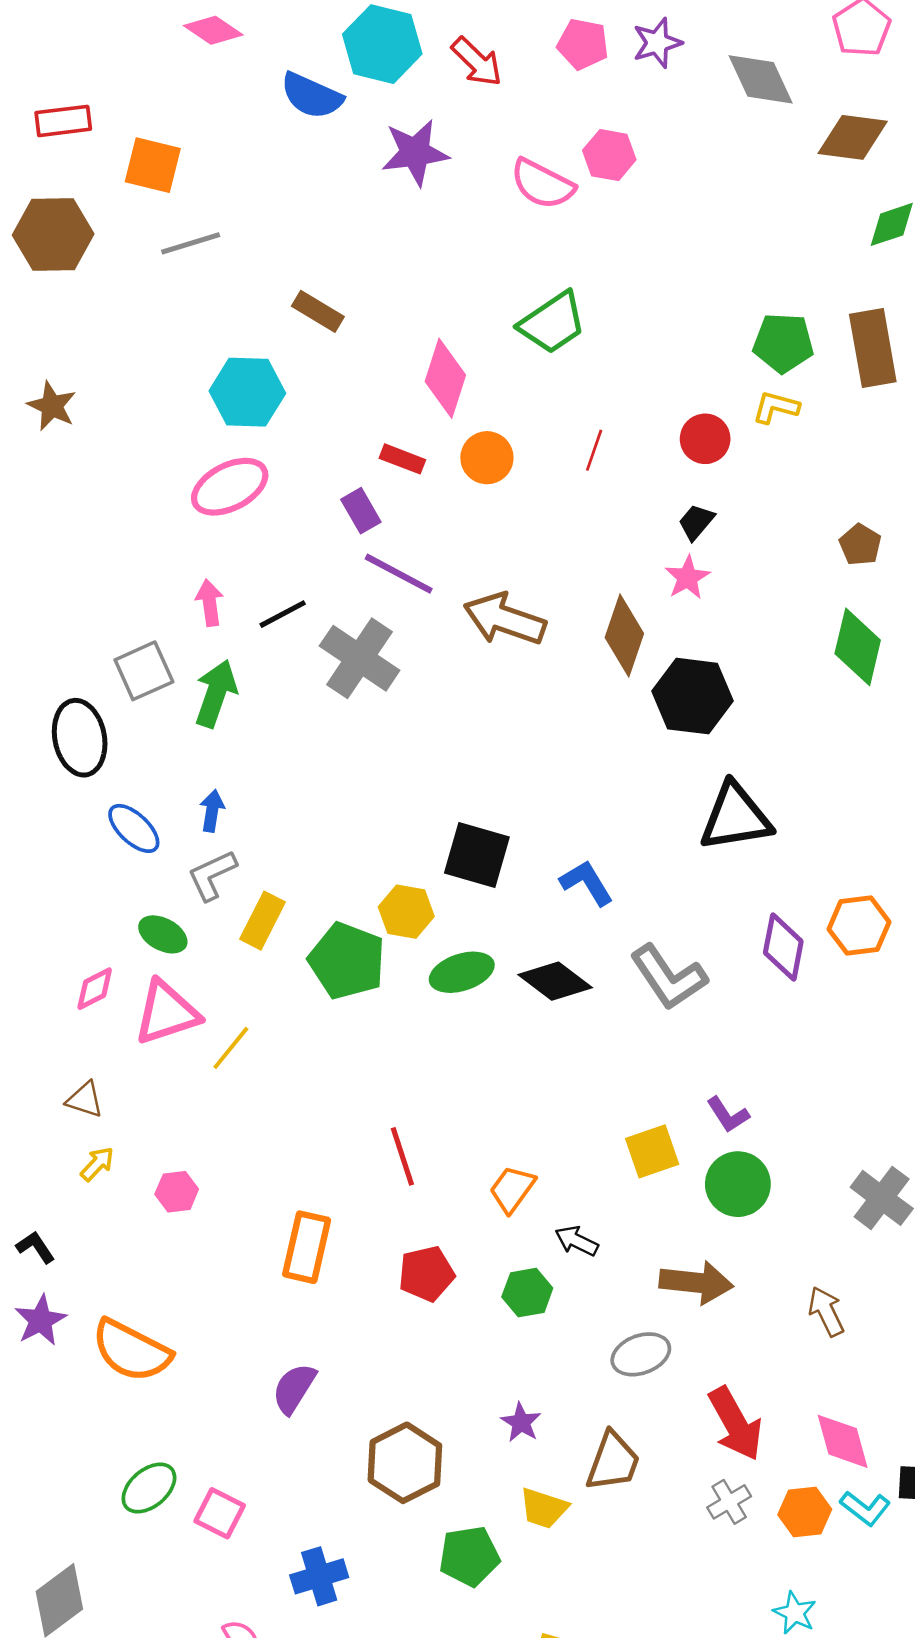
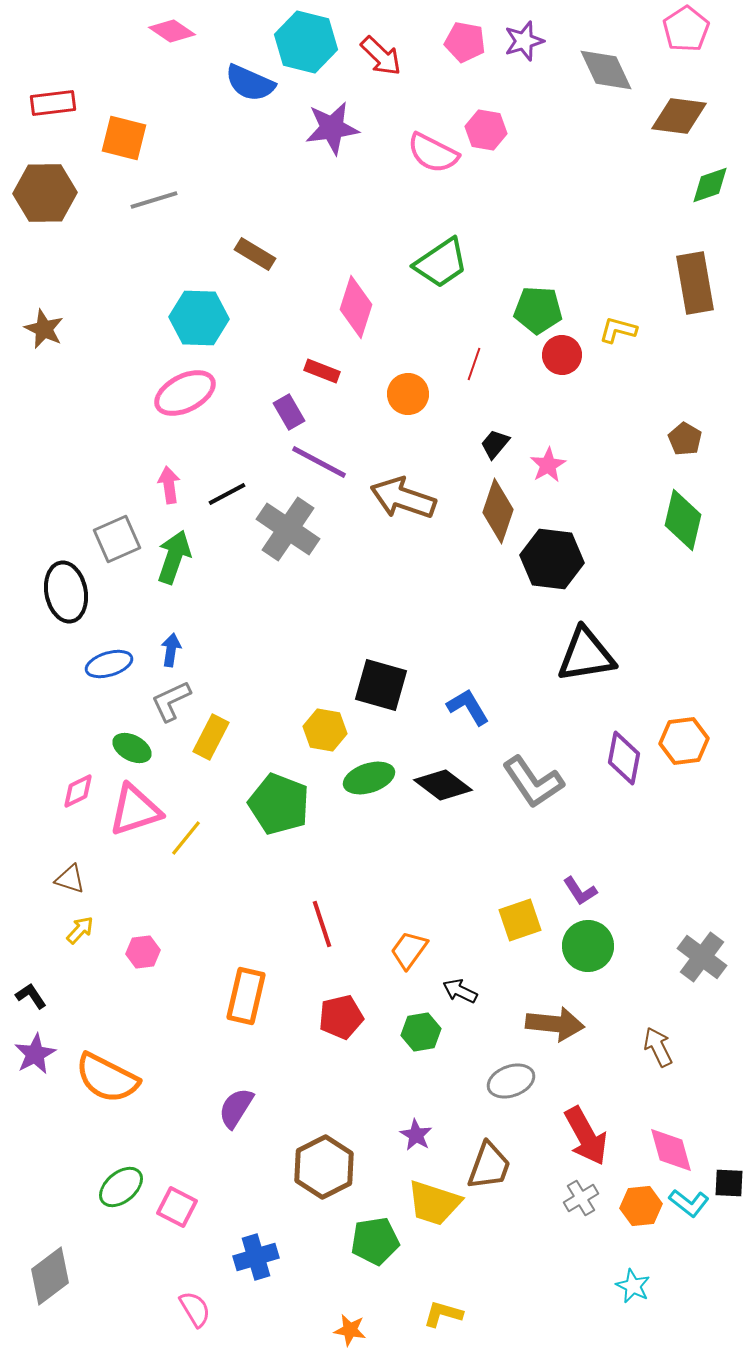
green pentagon: (783, 343) -> (538, 310), moved
orange circle: (487, 458) -> (408, 394), moved
black trapezoid: (696, 522) -> (495, 444), moved
blue ellipse: (134, 828) -> (109, 664), turned -60
green pentagon: (347, 961) -> (279, 804), moved
yellow trapezoid: (544, 1508) -> (434, 1203), size x1.4

